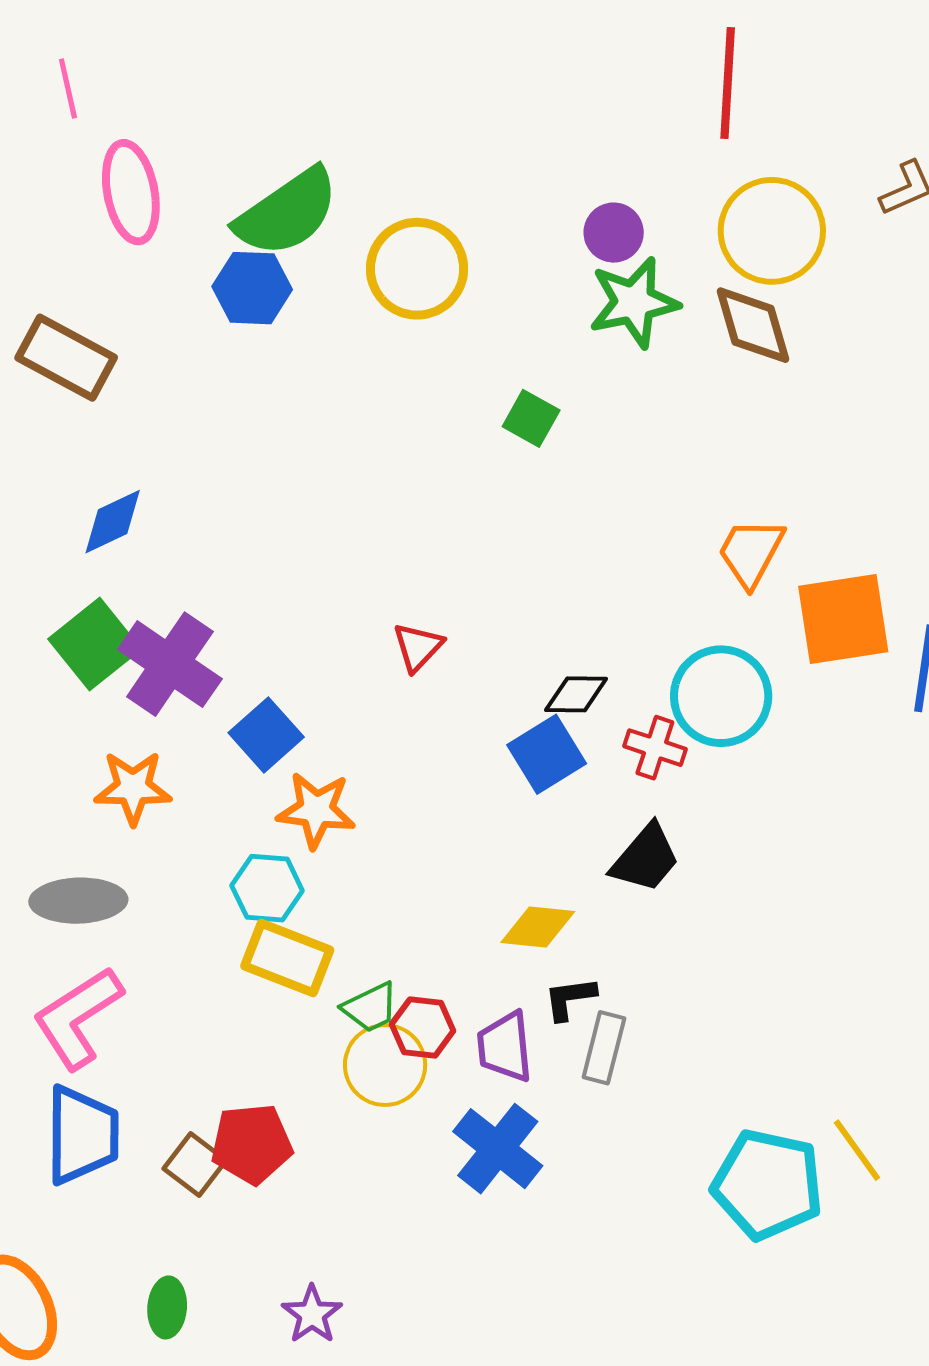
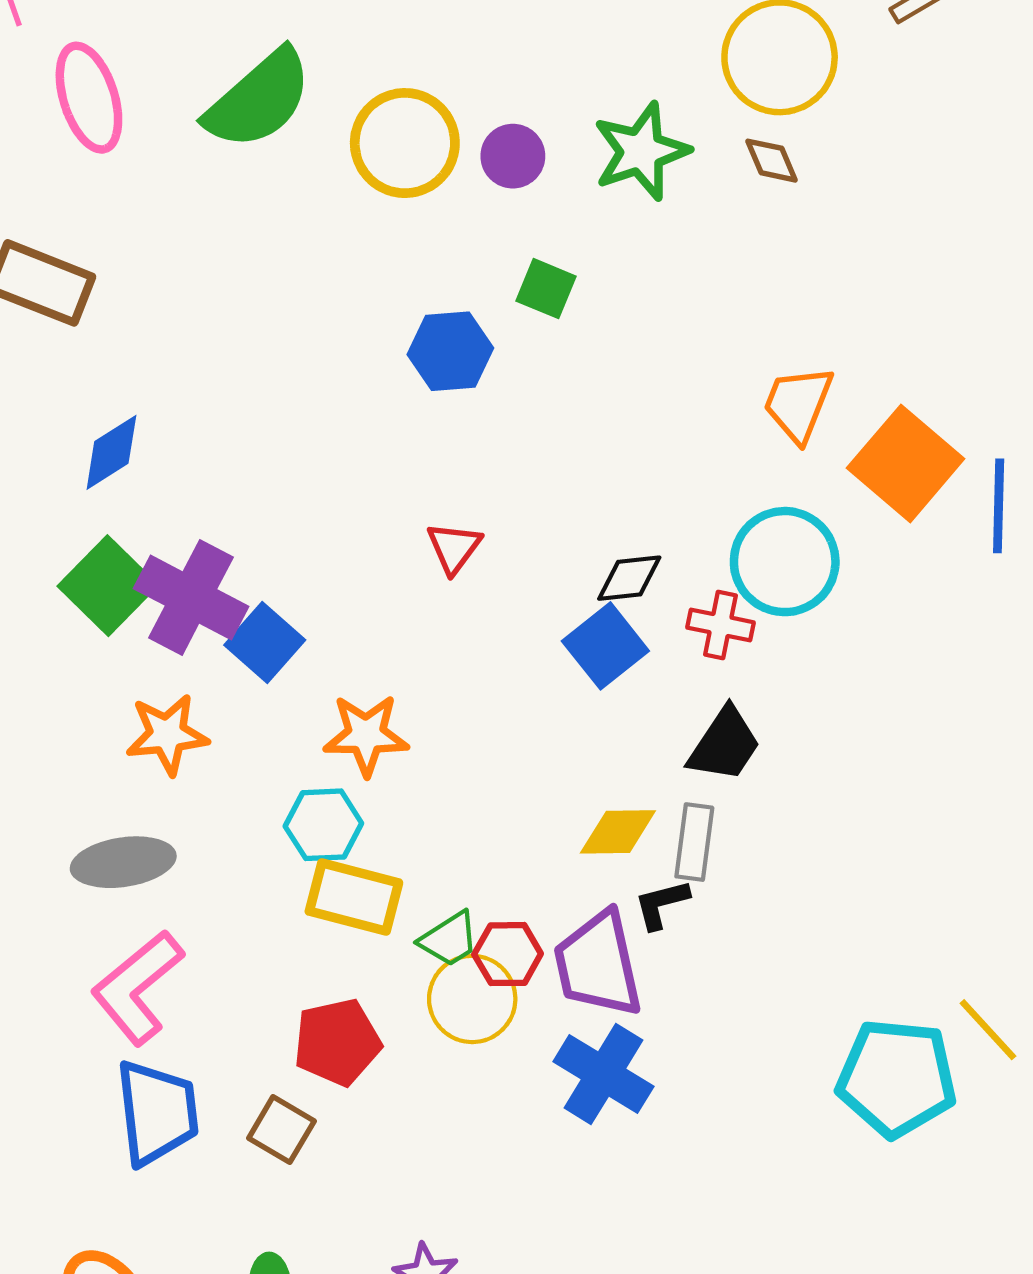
purple circle: (614, 233) -> (513, 156), moved
blue hexagon: (252, 288) -> (450, 351), moved
brown diamond: (753, 325) -> (771, 161), size x0.6
orange square: (843, 619) -> (906, 463), turned -34
blue square: (266, 735) -> (265, 642), moved
purple trapezoid: (505, 1047) -> (598, 964), size x1.4
gray rectangle: (604, 1048) -> (694, 842), moved
red pentagon: (252, 1144) -> (337, 1042), moved

